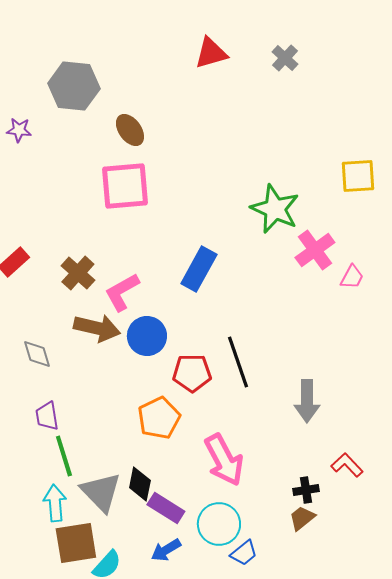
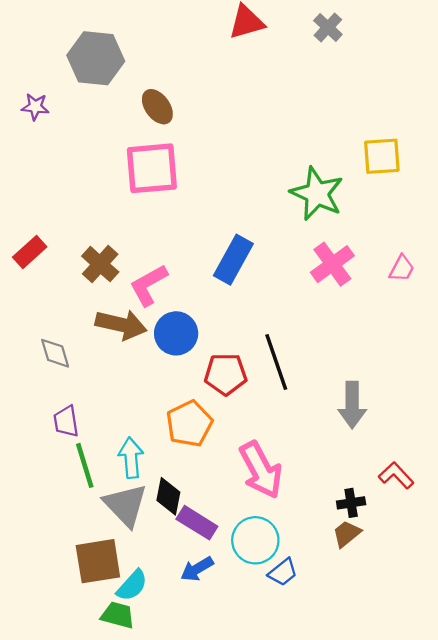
yellow square: (358, 176) -> (382, 156), moved
pink cross: (315, 250) -> (332, 264), moved
cyan arrow: (55, 503) -> (131, 458), moved

